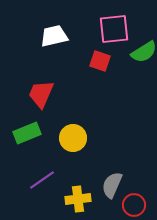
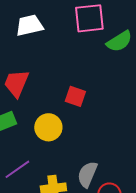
red square: (100, 61) -> (75, 96), moved

